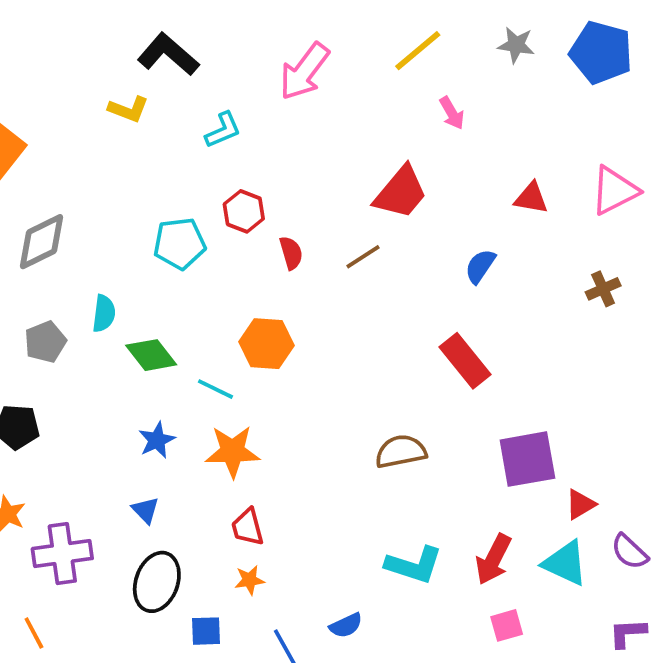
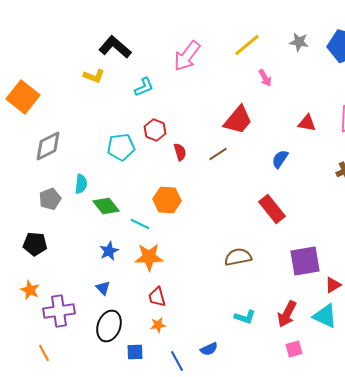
cyan L-shape: (414, 565) -> (245, 317), size x0.7

